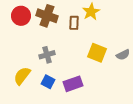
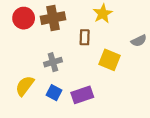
brown cross: (47, 16) -> (53, 18), turned -30
brown rectangle: (74, 23) -> (85, 37), moved
gray semicircle: (123, 55) -> (139, 41), moved

